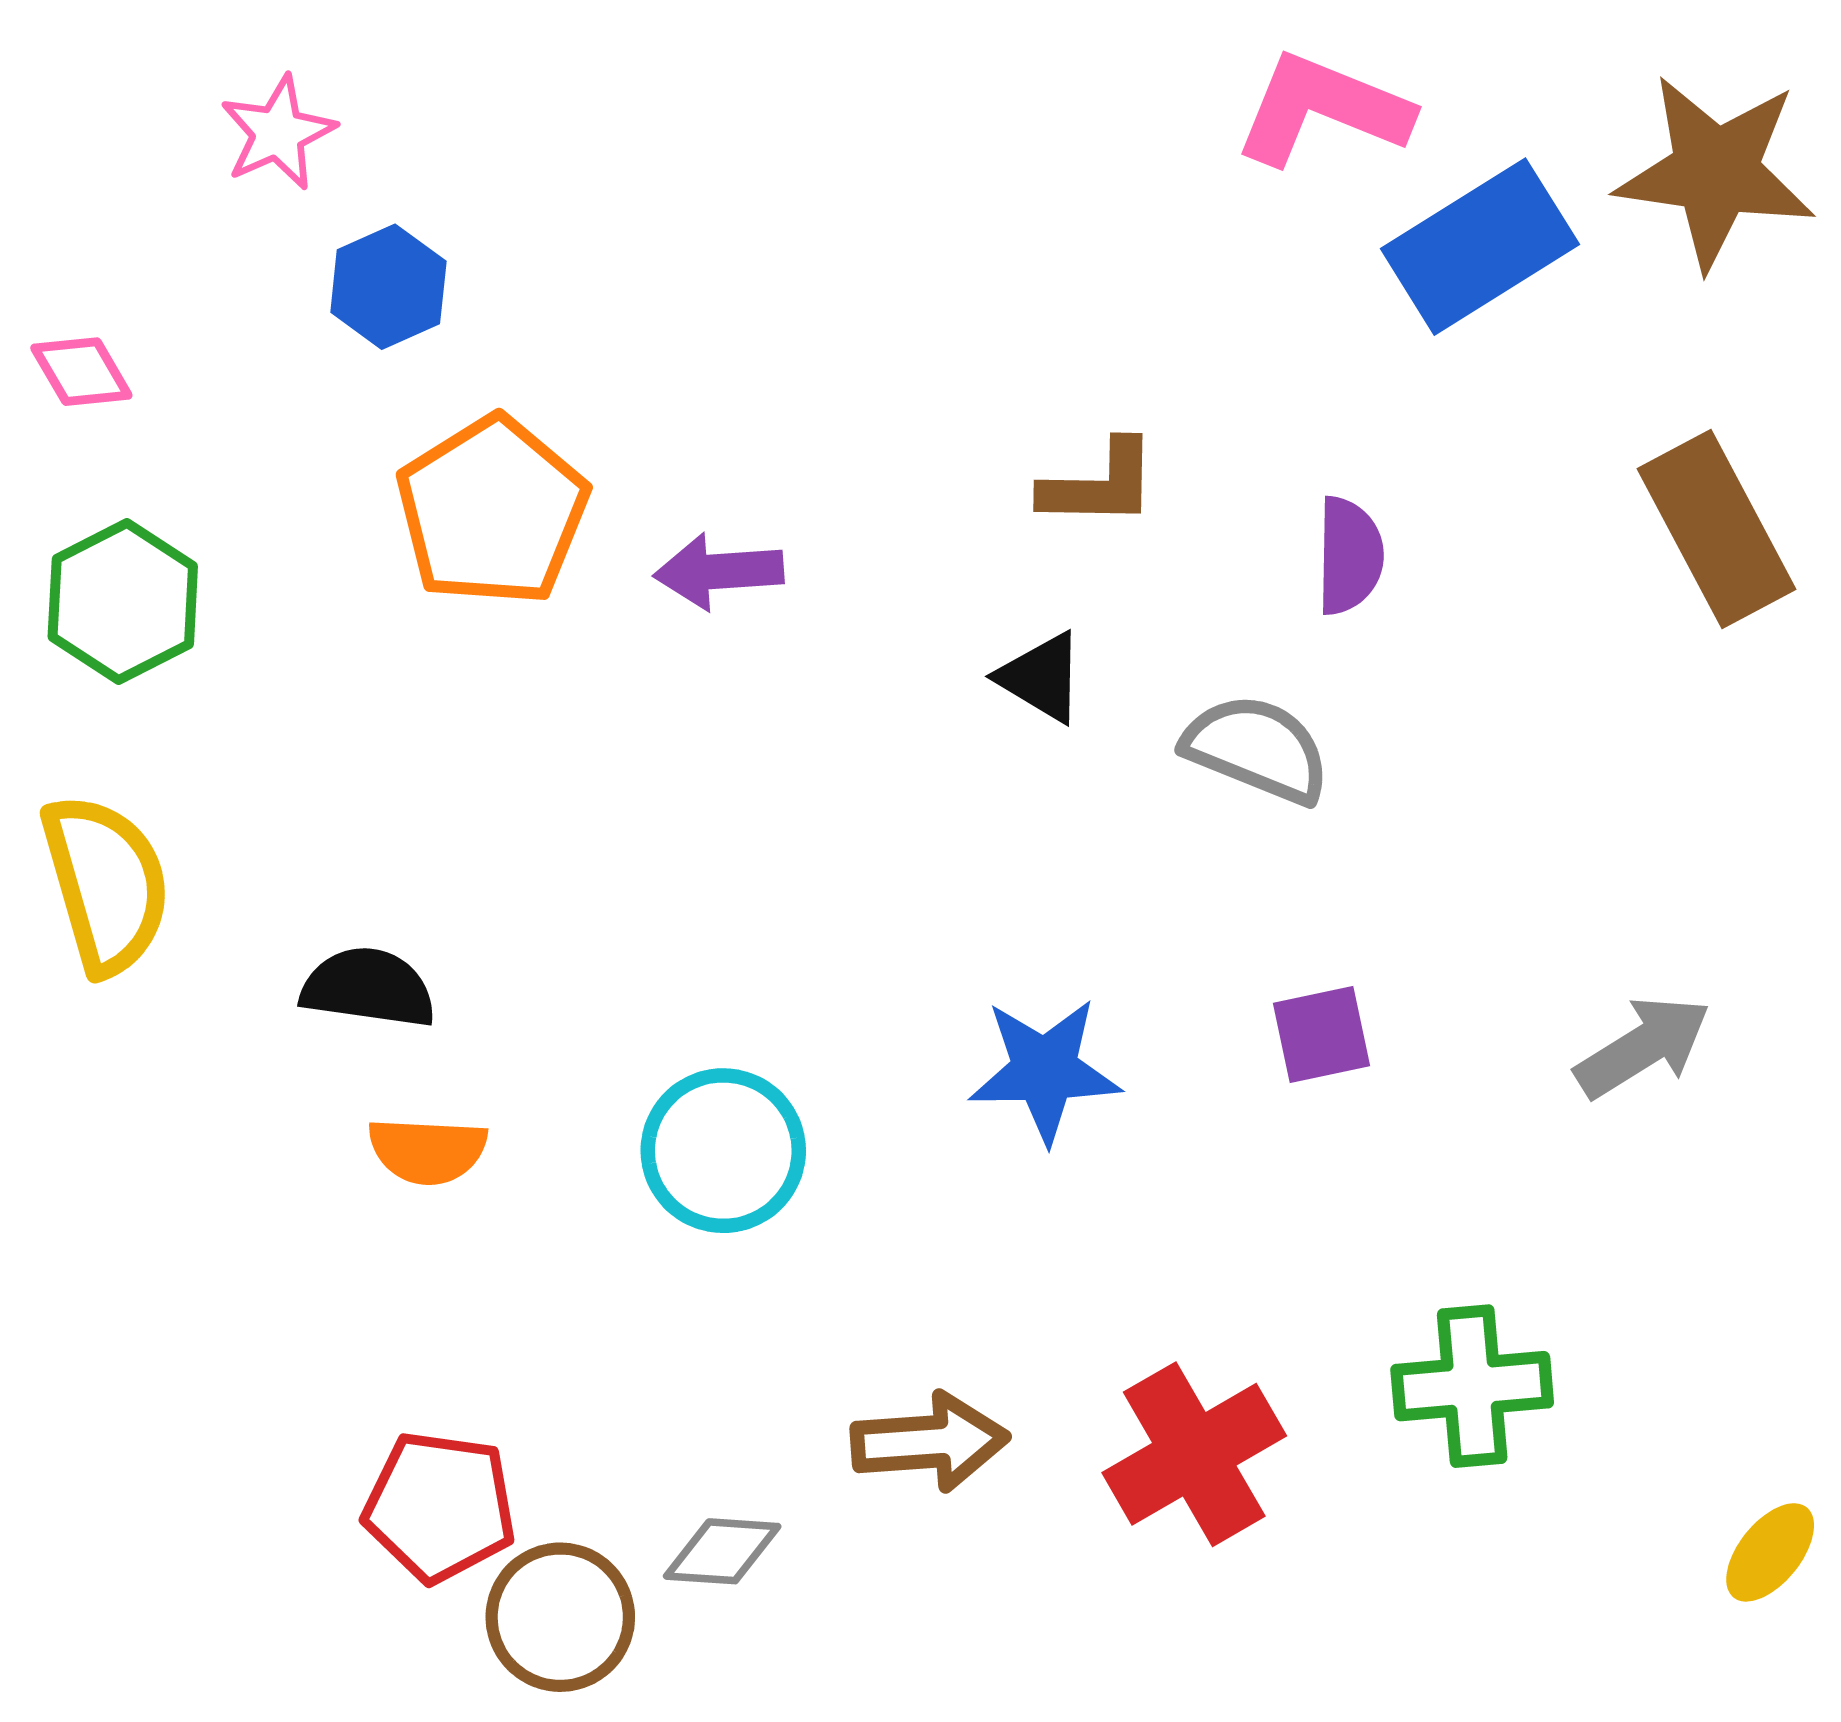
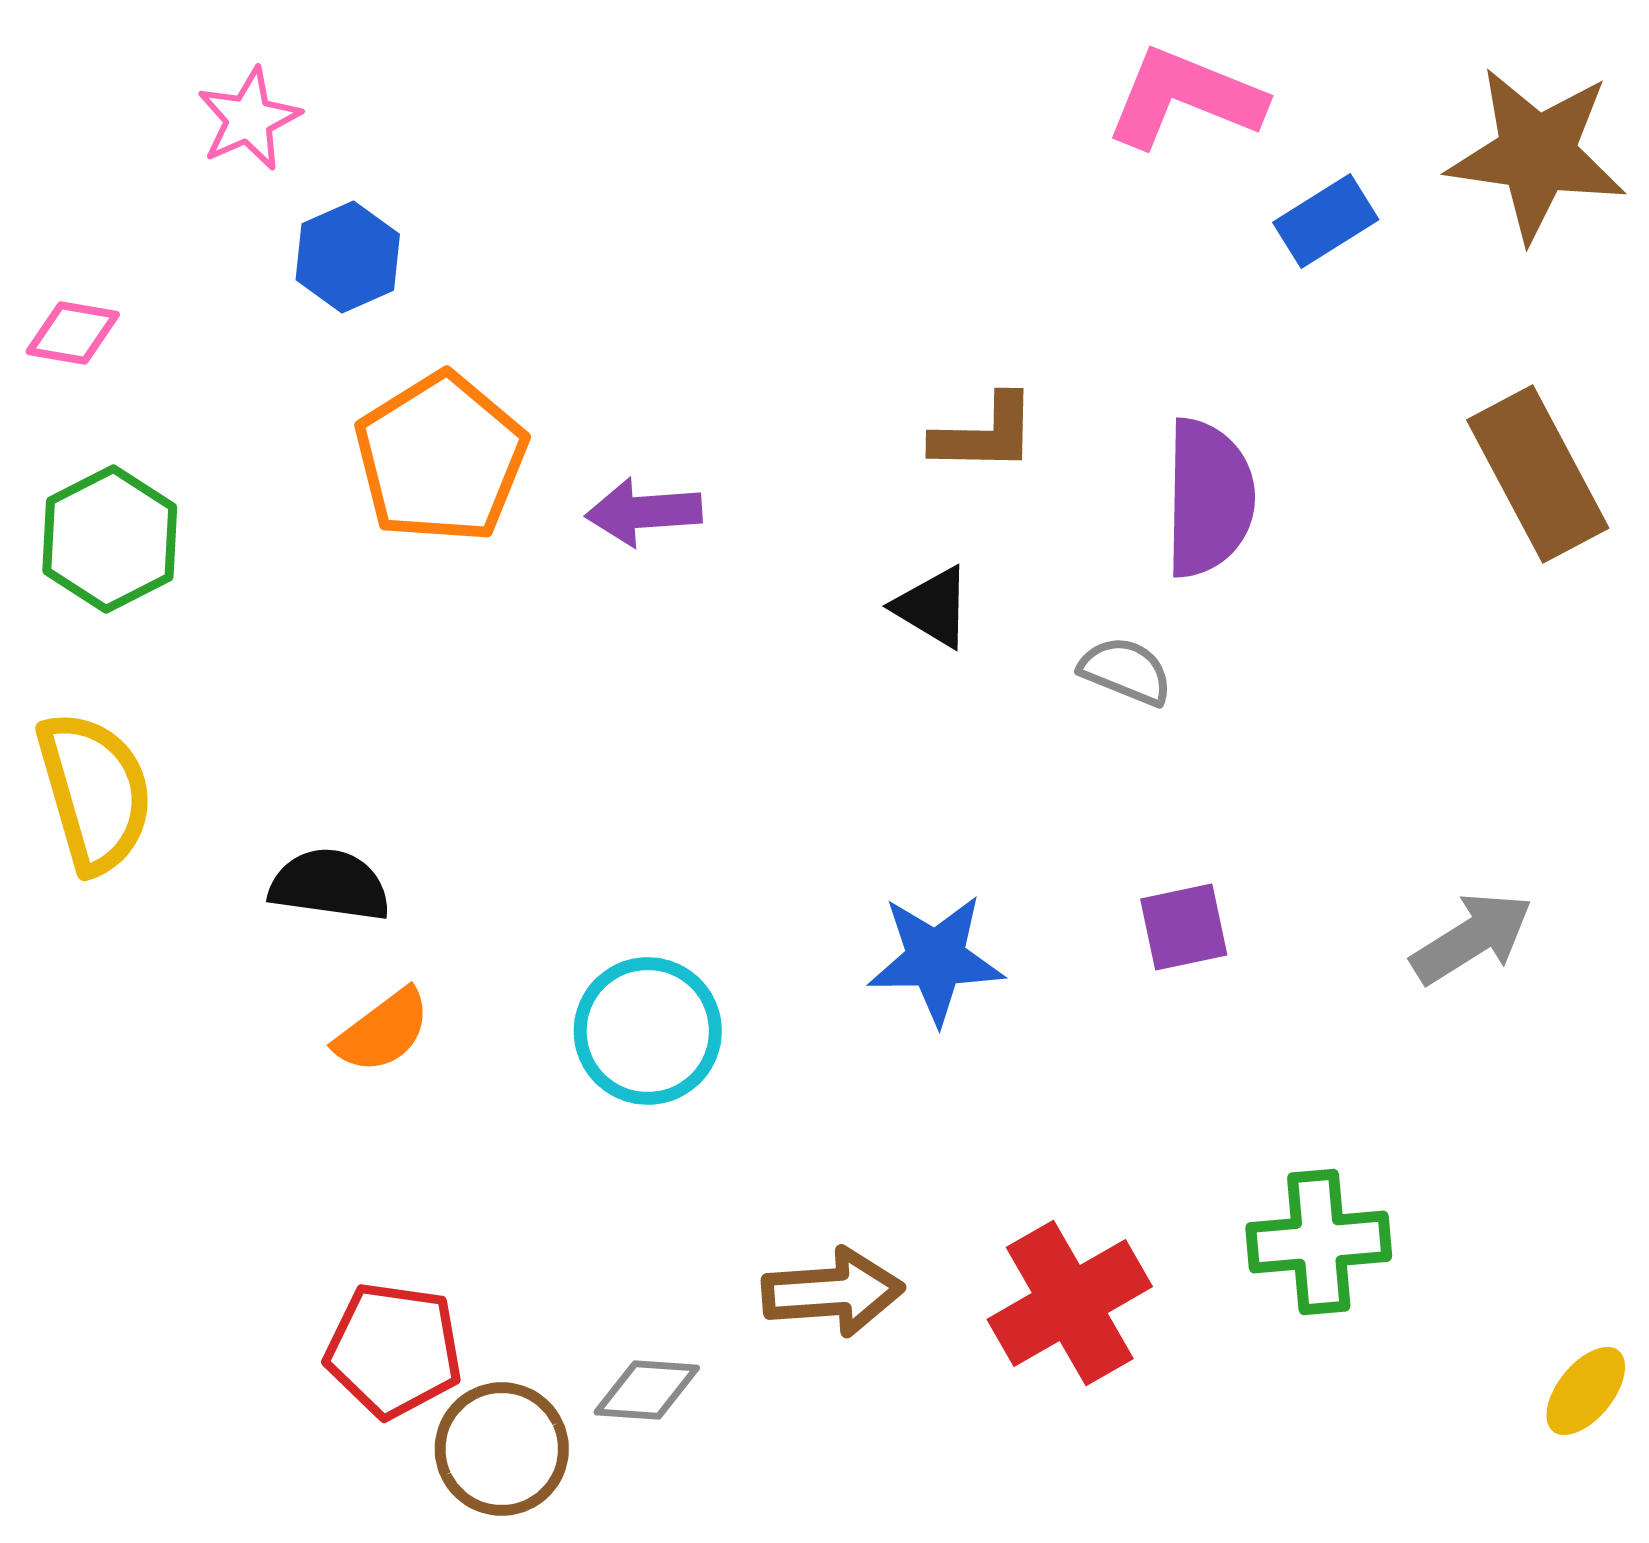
blue rectangle: (1480, 247) -> (1326, 221), size x0.6
pink diamond: (81, 372) -> (73, 333), turned -50
purple semicircle: (1349, 556) -> (1209, 498), size x1.5
gray semicircle: (1257, 749) -> (1126, 671), size x0.7
orange semicircle: (427, 1151) -> (383, 1031), turned -40

